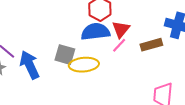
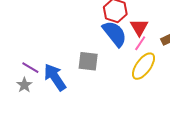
blue semicircle: (95, 32) -> (115, 34), turned 68
yellow ellipse: (84, 65) -> (143, 66), moved, turned -40

